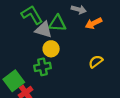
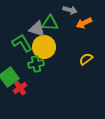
green L-shape: (32, 15) -> (22, 43), moved
yellow circle: (51, 49) -> (44, 47), size x1.5

